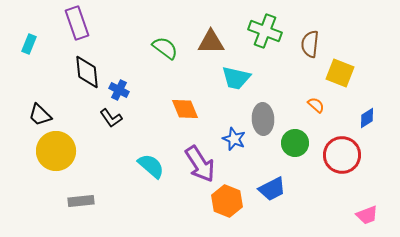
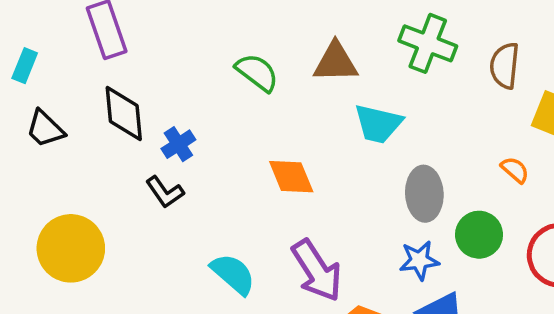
blue cross: (119, 90) -> (178, 144), turned 30
black trapezoid: (40, 115) -> (45, 129), moved
blue star: (234, 139) -> (419, 260), moved, turned -30

